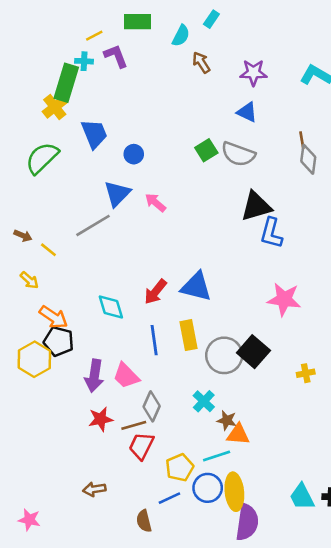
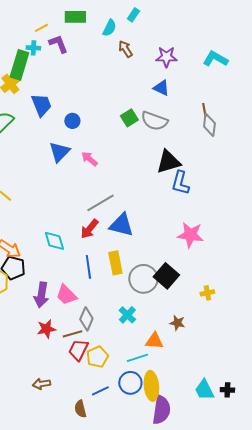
gray line: (93, 225) -> (100, 203), moved
brown star: (227, 420) -> (177, 323), moved
yellow pentagon: (180, 467) -> (97, 357), moved

